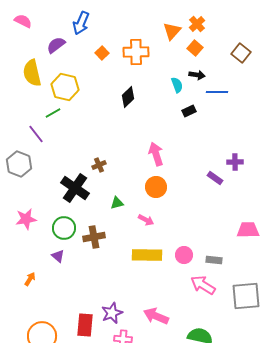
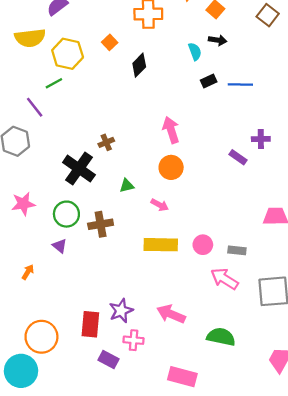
orange square: (102, 53) -> (110, 42), moved
yellow semicircle: (32, 73) -> (30, 38), turned -84
blue line: (217, 92) -> (240, 84), moved

